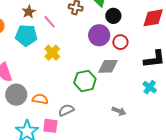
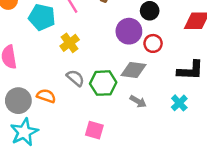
gray circle: (16, 95) -> (18, 101), moved
gray semicircle: (66, 110) -> (75, 78), moved, turned 56
gray arrow: (119, 111) -> (138, 101), moved
pink square: (50, 126) -> (94, 130), moved

